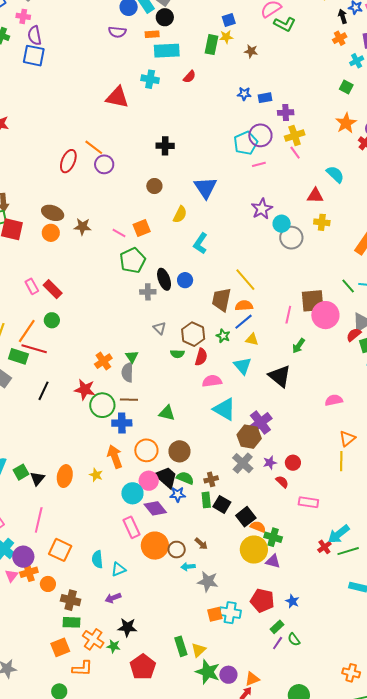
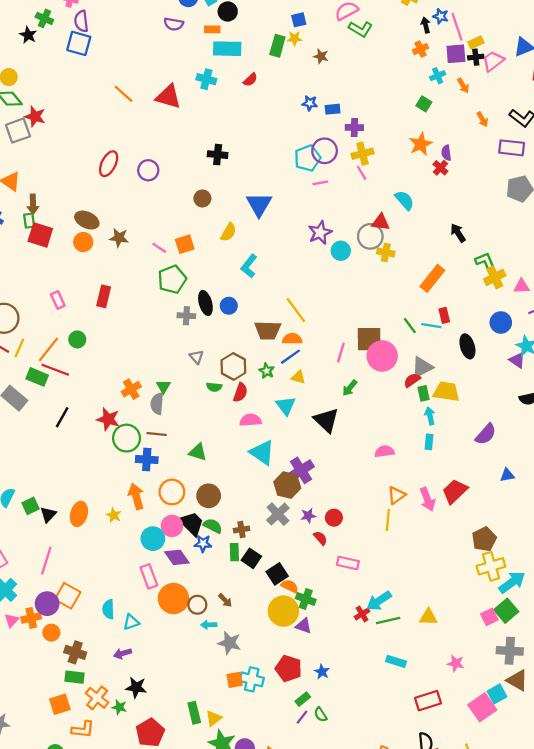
orange line: (94, 147) -> (124, 94), moved
gray circle: (291, 238) -> (370, 236), moved
red rectangle: (53, 289) -> (104, 296), moved, turned 54
brown trapezoid: (221, 300) -> (268, 330), turned -105
purple circle: (23, 557) -> (47, 604), moved

